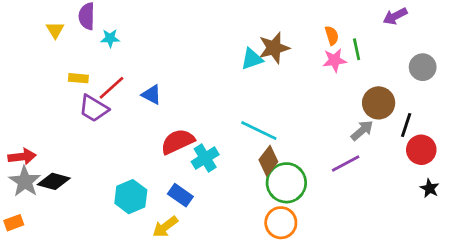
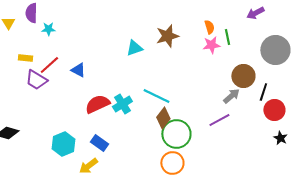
cyan triangle: (252, 59) -> (134, 48), moved
gray circle: (423, 67) -> (275, 50), size x1.5
cyan cross: (205, 158) -> (122, 104), moved

